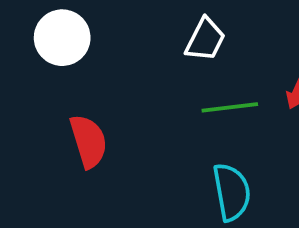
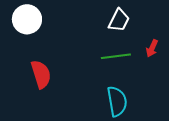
white trapezoid: (205, 40) -> (119, 20), moved

